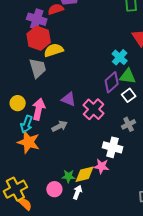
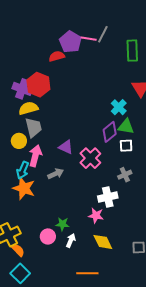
purple cross: (37, 19) -> (22, 89), moved
yellow semicircle: (54, 50) -> (28, 108), moved
gray trapezoid: (38, 68) -> (34, 128), moved
white square: (129, 95) -> (126, 146), turned 32
yellow circle: (18, 103) -> (19, 141), moved
white cross: (113, 147) -> (108, 197), turned -30
yellow diamond: (84, 174) -> (103, 242), moved, turned 75

